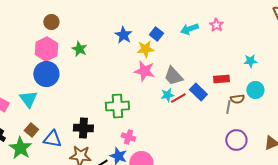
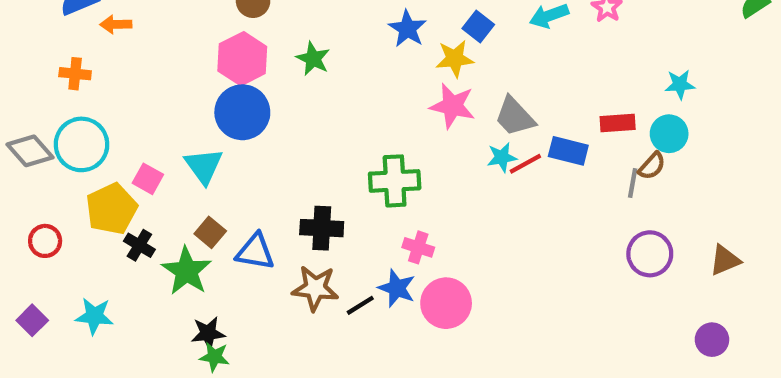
cyan circle: (255, 90) -> (669, 134), moved
blue rectangle: (198, 92) -> (568, 151), turned -30
brown semicircle: (237, 99) -> (652, 166), turned -40

